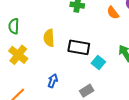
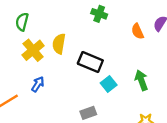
yellow cross: (18, 55) -> (33, 50), moved
blue arrow: (53, 81) -> (38, 84), moved

